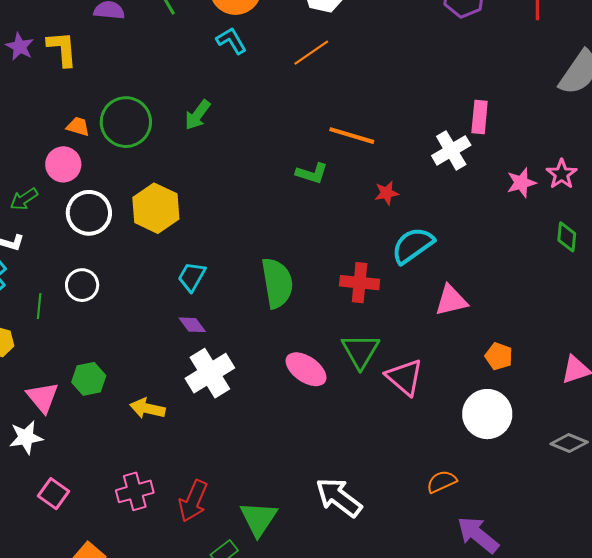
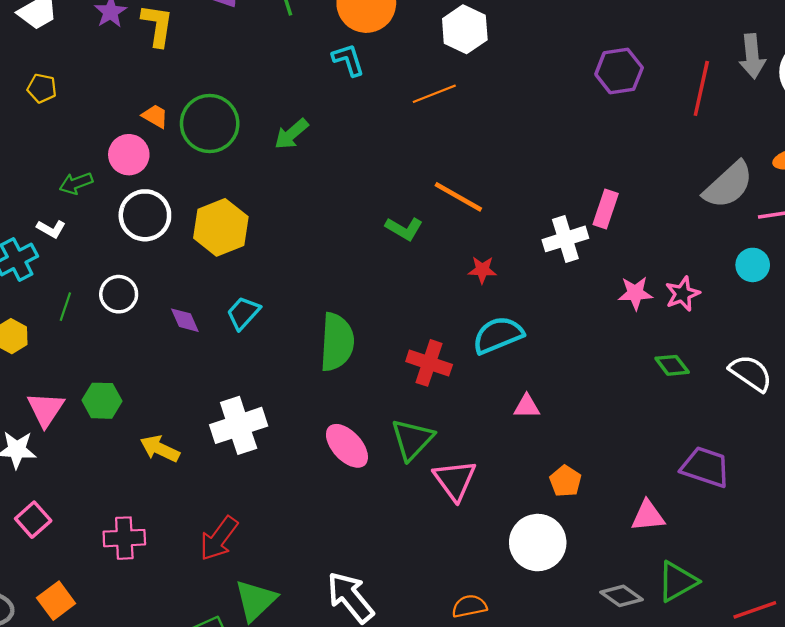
green diamond: (567, 237) -> (672, 365), turned -56
pink triangle: (451, 300) -> (527, 406), size x0.7
purple diamond: (192, 325) -> (185, 320), moved
red arrow: (193, 501) -> (219, 538), moved

